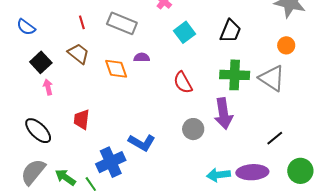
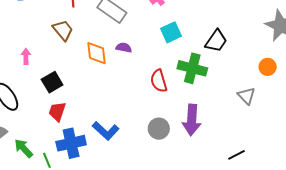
black square: (41, 62) -> (52, 82), moved
green cross: (235, 75) -> (192, 68), moved
gray triangle: (272, 78) -> (246, 96), size x0.7
red trapezoid: (82, 119) -> (57, 111), moved

